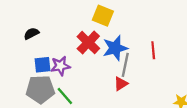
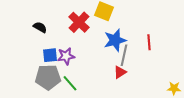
black semicircle: (31, 34) -> (40, 27), turned 56
red cross: (88, 42) -> (79, 22), moved

